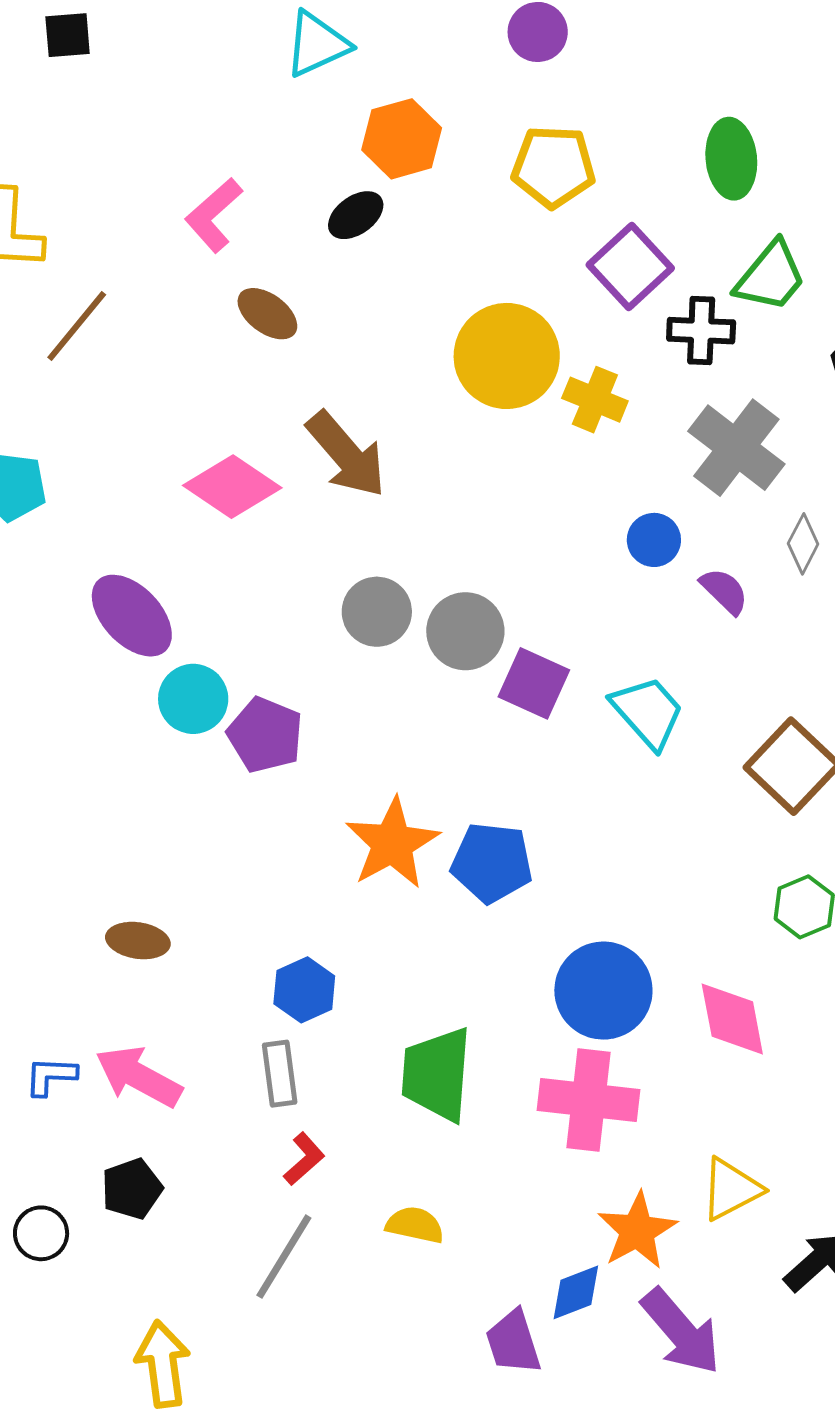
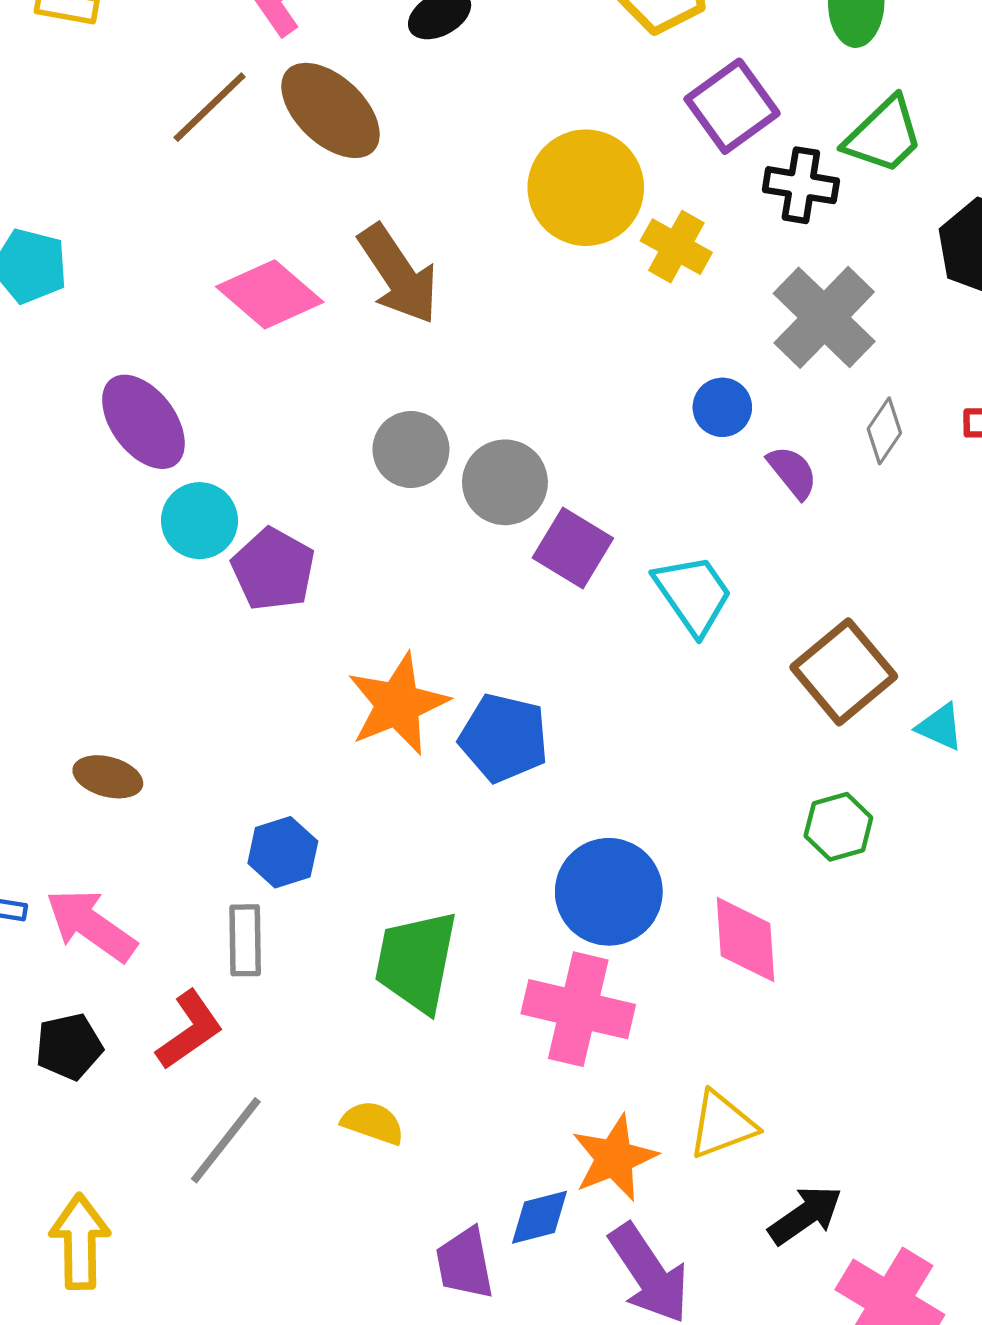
brown ellipse: (267, 314) -> (331, 110), size x1.6
brown line: (77, 326) -> (210, 107), moved
red L-shape: (304, 1159) -> (190, 1030), moved, size x1.4

